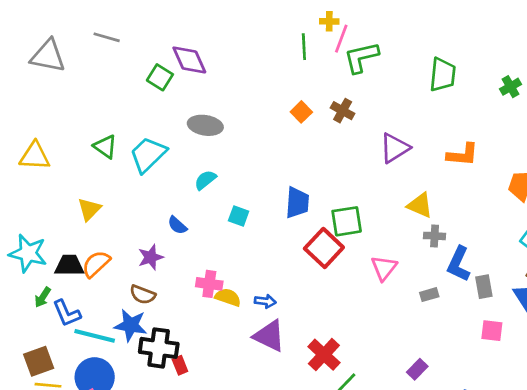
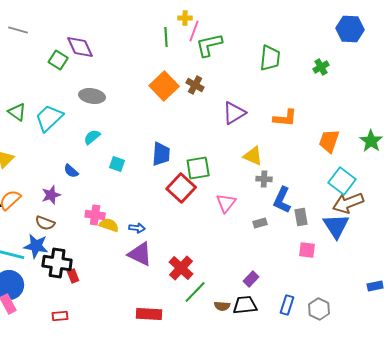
orange square: (301, 112) -> (164, 86), size x1.8

